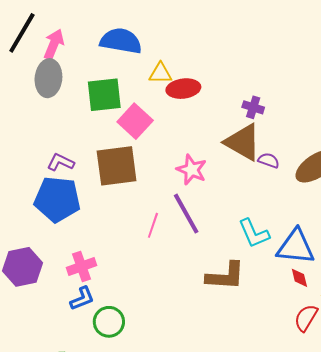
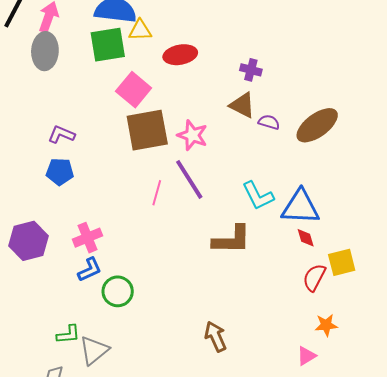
yellow triangle: (161, 73) -> (140, 30), moved
green square: (104, 95) -> (108, 45), moved
brown triangle: (243, 142) -> (242, 105), size x0.7
brown square: (117, 166) -> (147, 130), moved
blue pentagon: (57, 199) -> (60, 172), size x0.6

